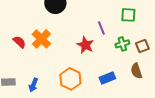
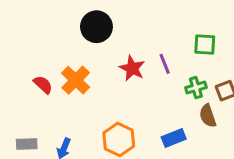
red star: (85, 45) -> (132, 68), moved
brown semicircle: (136, 71) -> (208, 116), moved

